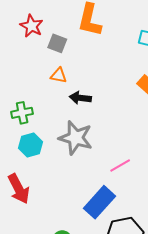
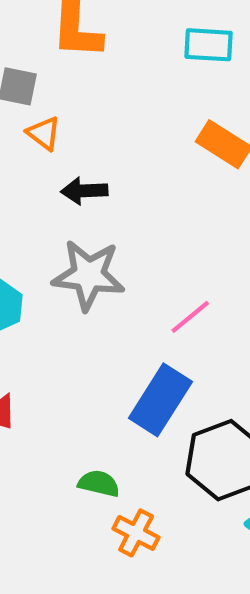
orange triangle: (59, 75) -> (44, 133), moved, turned 36

